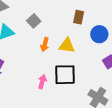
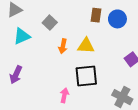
blue circle: (99, 34) -> (117, 19), moved
pink arrow: (42, 82) -> (64, 95), moved

